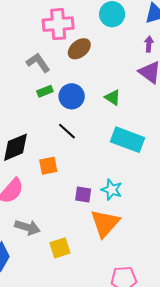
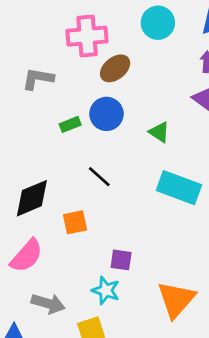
gray L-shape: (38, 63) -> (38, 79), moved, turned -45
blue circle: (72, 96) -> (106, 114), moved
cyan star: (112, 190) -> (106, 290), moved
orange triangle: (105, 223) -> (176, 299), moved

